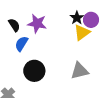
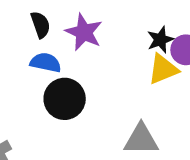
blue semicircle: (21, 44) -> (46, 63), turned 56
black circle: (34, 71) -> (65, 99), moved

